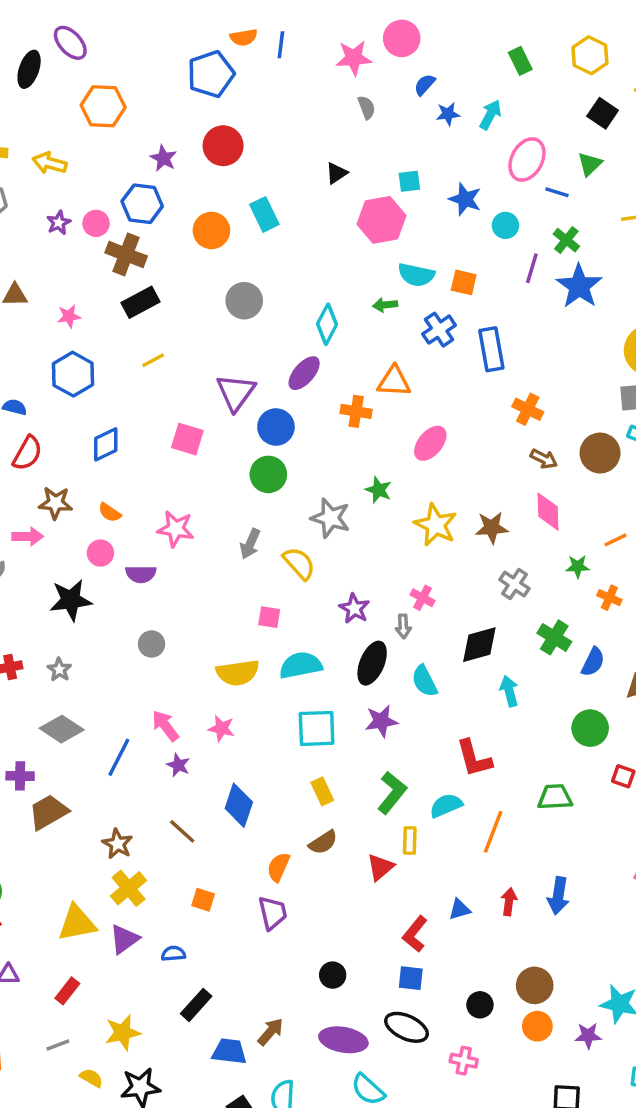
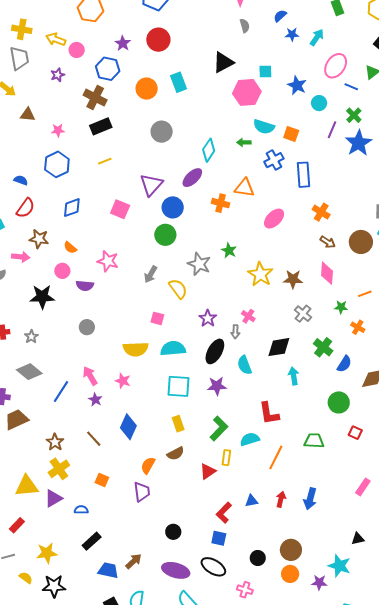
black triangle: (336, 173) -> (223, 62), size x1.6
pink circle: (96, 223) -> (77, 50), moved
pink ellipse: (430, 443) -> (274, 219), moved

